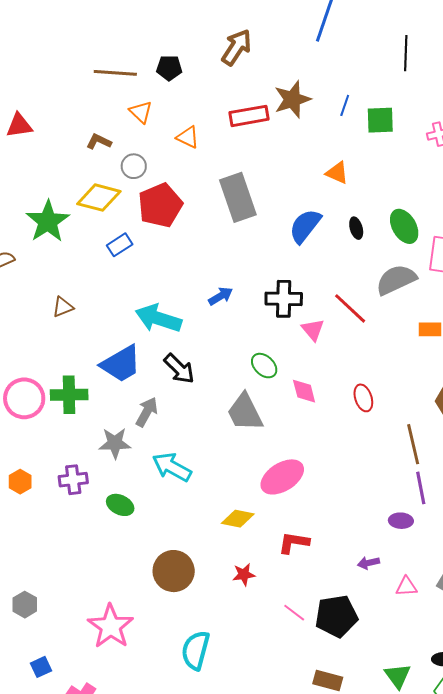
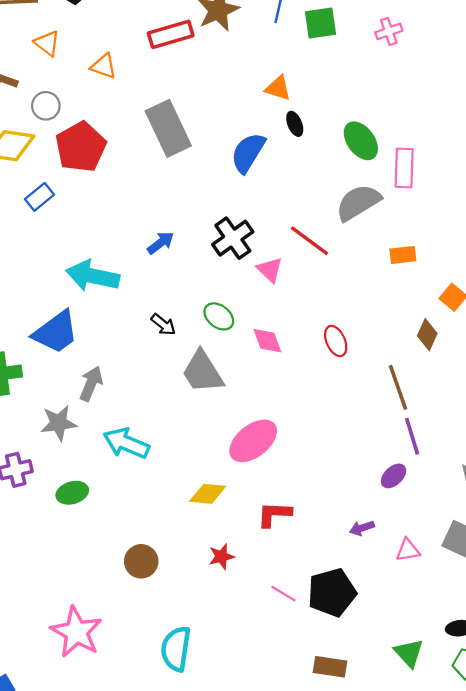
black ellipse: (356, 228) -> (295, 124), moved
black cross: (284, 299) -> (233, 238), turned -30
black arrow: (179, 369) -> (163, 325), moved, size x0.7
green ellipse: (120, 505) -> (72, 493), turned -36
purple ellipse: (401, 521) -> (394, 476), turned -40
brown circle: (174, 571) -> (141, 561), size x0.7

